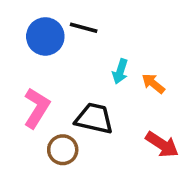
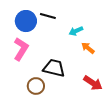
cyan arrow: (120, 71) -> (76, 31), moved, turned 48
pink L-shape: (37, 108) -> (21, 49), moved

